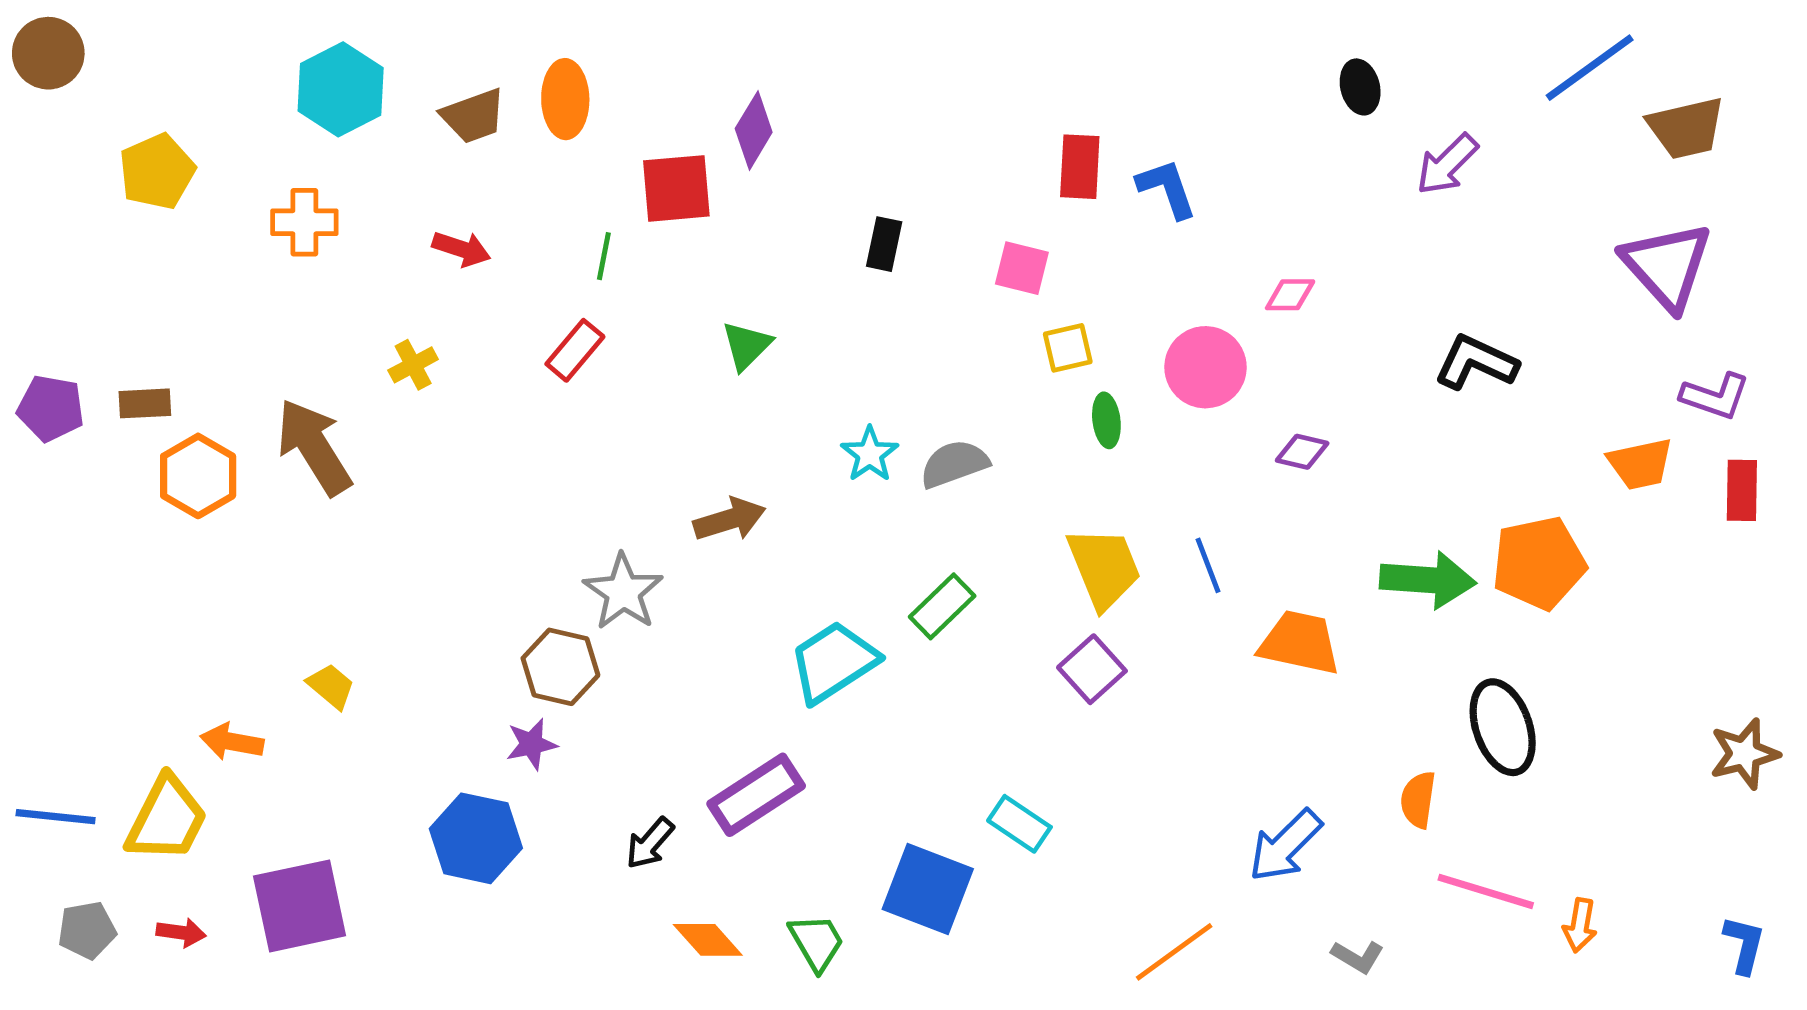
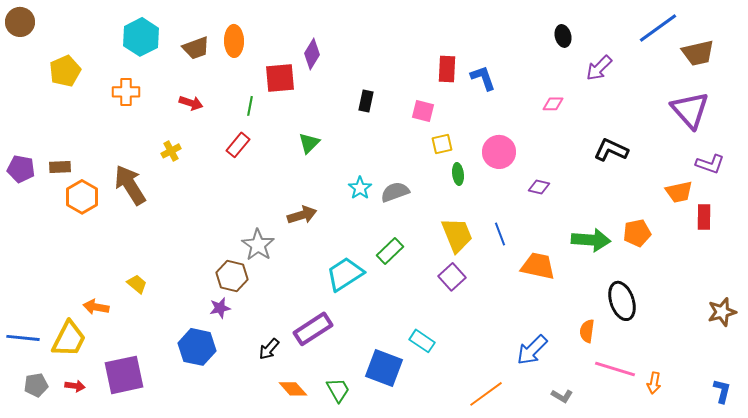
pink diamond: (1290, 295) -> (553, 104), moved
red rectangle: (1742, 490) -> (704, 217), moved
orange pentagon: (1539, 563) -> (637, 233), size x0.7

